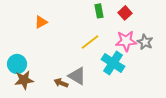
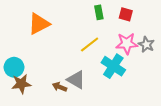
red square: (125, 13) -> (126, 14), turned -32
orange triangle: (41, 22) -> (39, 24), size x1.6

